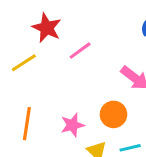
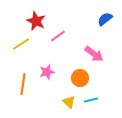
pink star: (72, 125) -> (47, 72), moved

